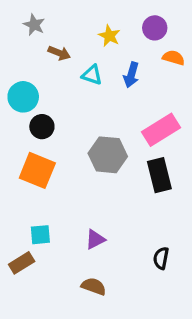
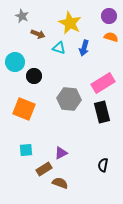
purple circle: (155, 28) -> (109, 16), moved
yellow star: (109, 36) -> (70, 23), size x1.6
black circle: (42, 127) -> (34, 76), moved
brown rectangle: (22, 263) -> (44, 169), moved

